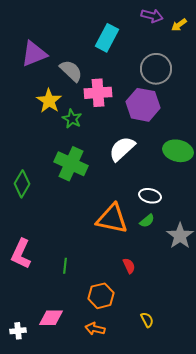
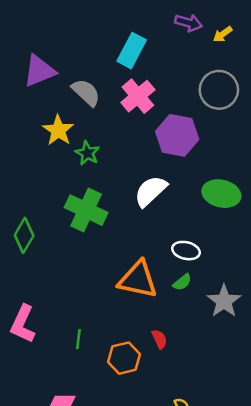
gray circle: (156, 69) -> (219, 90), moved
pink cross: (98, 93) -> (138, 96), moved, turned -36
orange hexagon: (101, 296) -> (124, 358), moved

